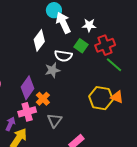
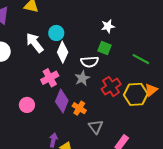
cyan circle: (54, 10) -> (56, 33), moved
white arrow: (63, 23) -> (35, 43), moved
red cross: (105, 45) -> (111, 87), moved
orange triangle: (117, 97) -> (151, 90), turned -48
pink cross: (27, 112) -> (50, 78), moved

